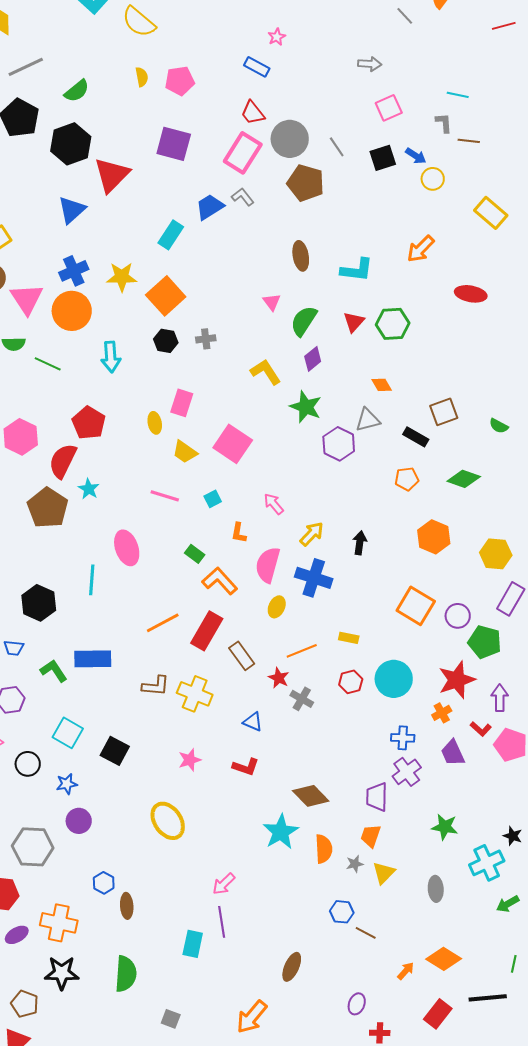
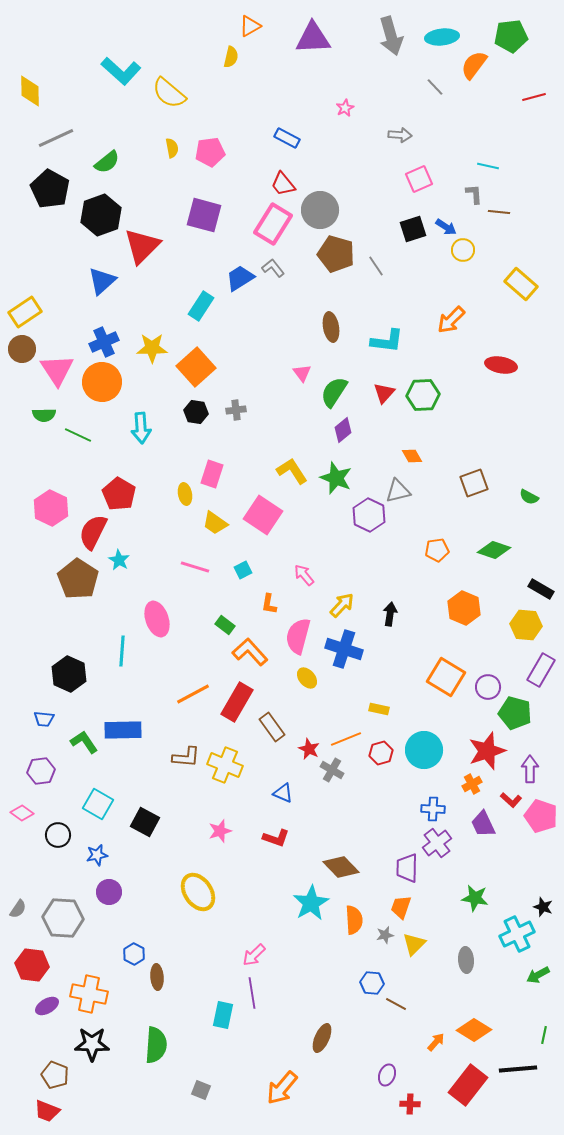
pink star: (277, 37) -> (345, 108), moved
gray line: (337, 147) -> (376, 266), moved
yellow L-shape: (266, 372) -> (292, 471), moved
black rectangle: (416, 437) -> (541, 589), moved
yellow ellipse: (277, 607) -> (307, 678), turned -65
orange line: (302, 651) -> (346, 739), moved
red rectangle: (438, 1014) -> (468, 1085), size x1.4

